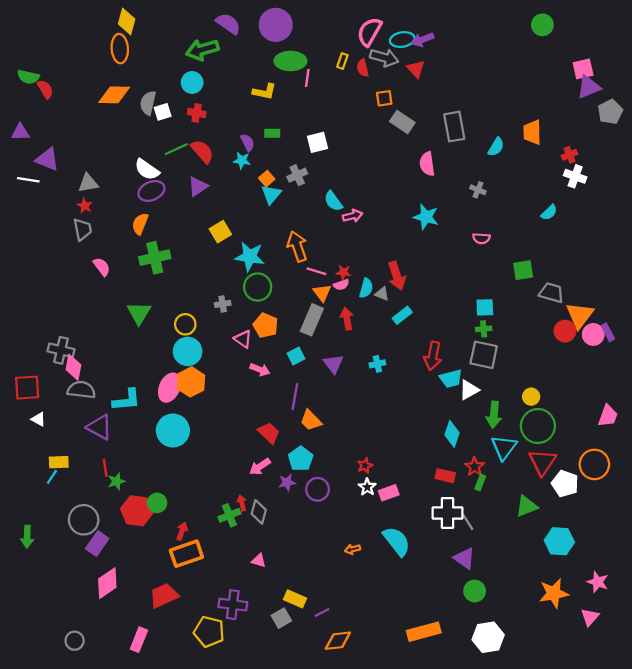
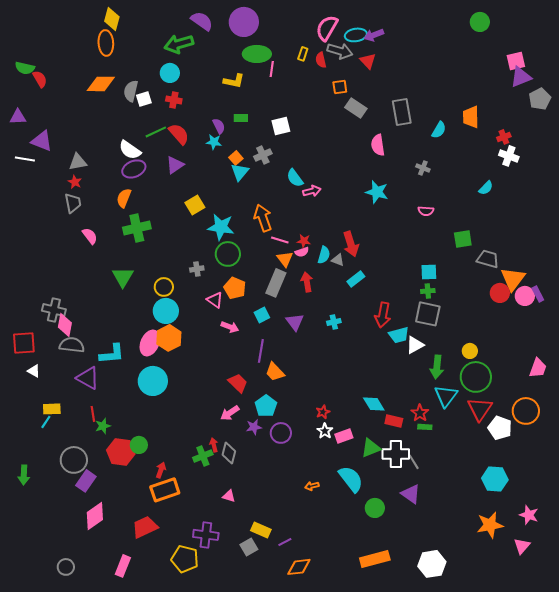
cyan diamond: (452, 434) -> (374, 404), moved, turned -50
green rectangle: (480, 483) -> (425, 427), turned 72
green triangle: (527, 506) -> (371, 448), moved
green circle: (475, 591) -> (375, 508), moved

